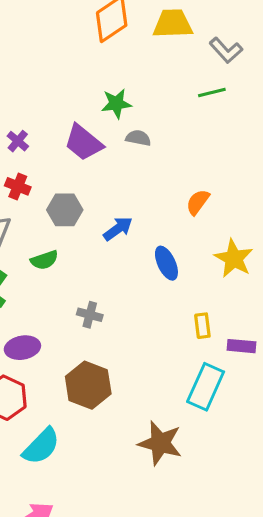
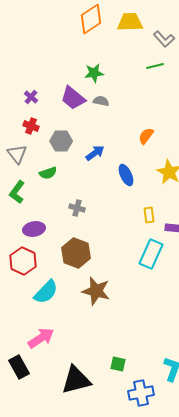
gray semicircle: (138, 138) -> (101, 101), moved
brown star: (160, 443) -> (96, 291), moved

